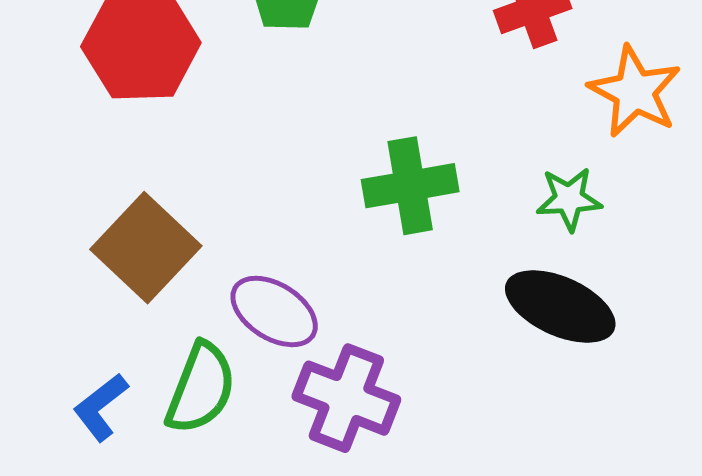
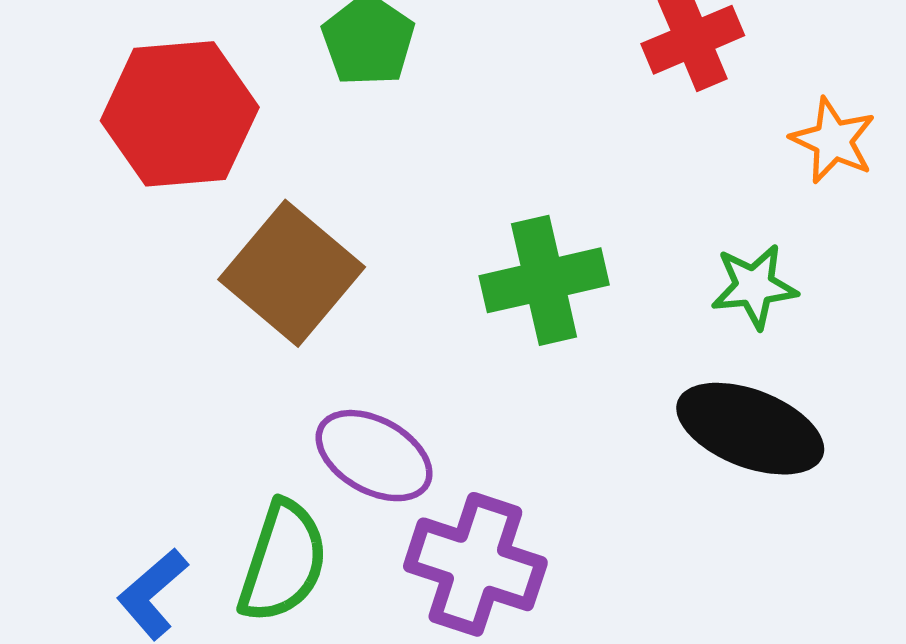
orange star: (635, 92) -> (833, 140), size x0.7
brown square: (146, 248) -> (292, 273), moved

